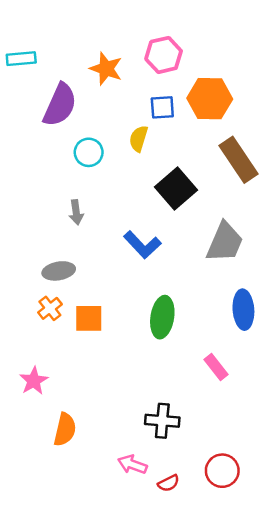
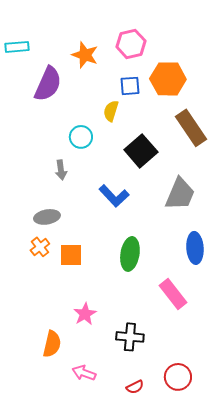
cyan circle: (89, 152) -> (81, 137), moved
pink rectangle: (216, 367) -> (173, 294), size x1.4
pink star: (34, 381) -> (85, 314), moved
pink arrow: (132, 464) -> (84, 373), moved

